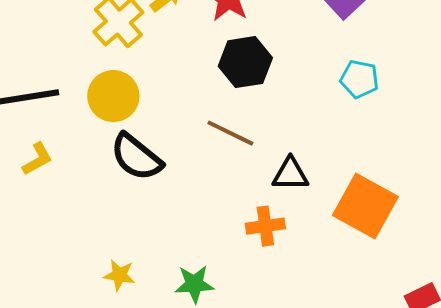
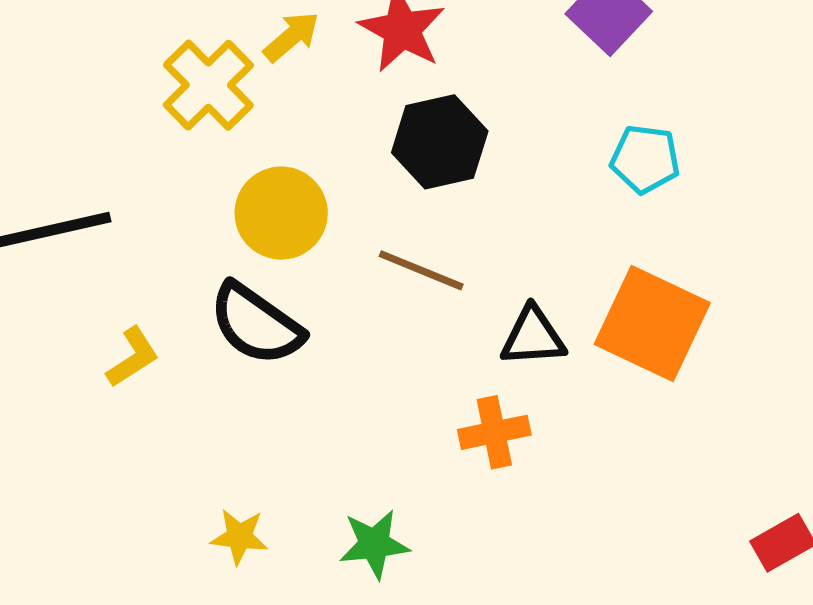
yellow circle: (113, 96) -> (281, 213), moved
yellow L-shape: (37, 159) -> (133, 357), moved
orange square: (365, 206) -> (652, 324), moved

